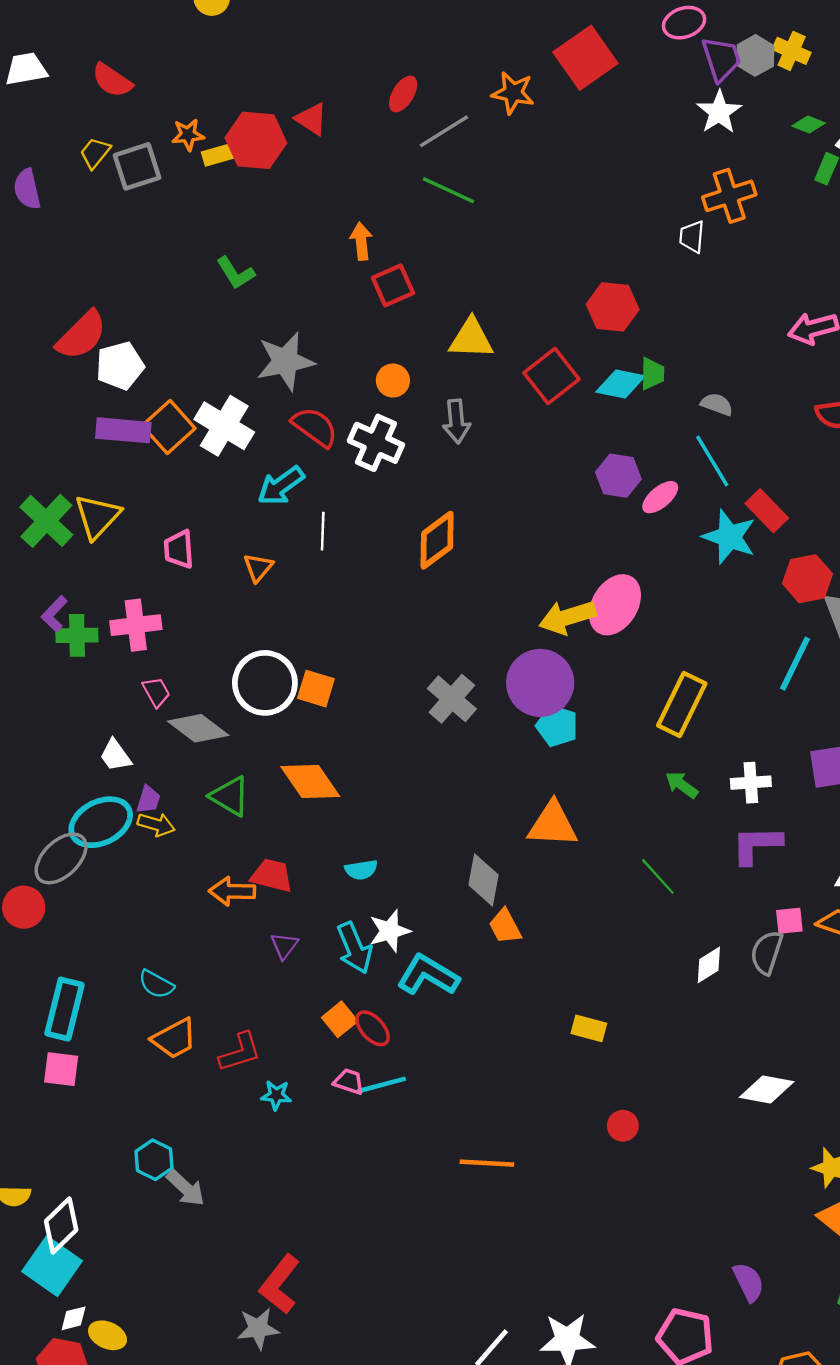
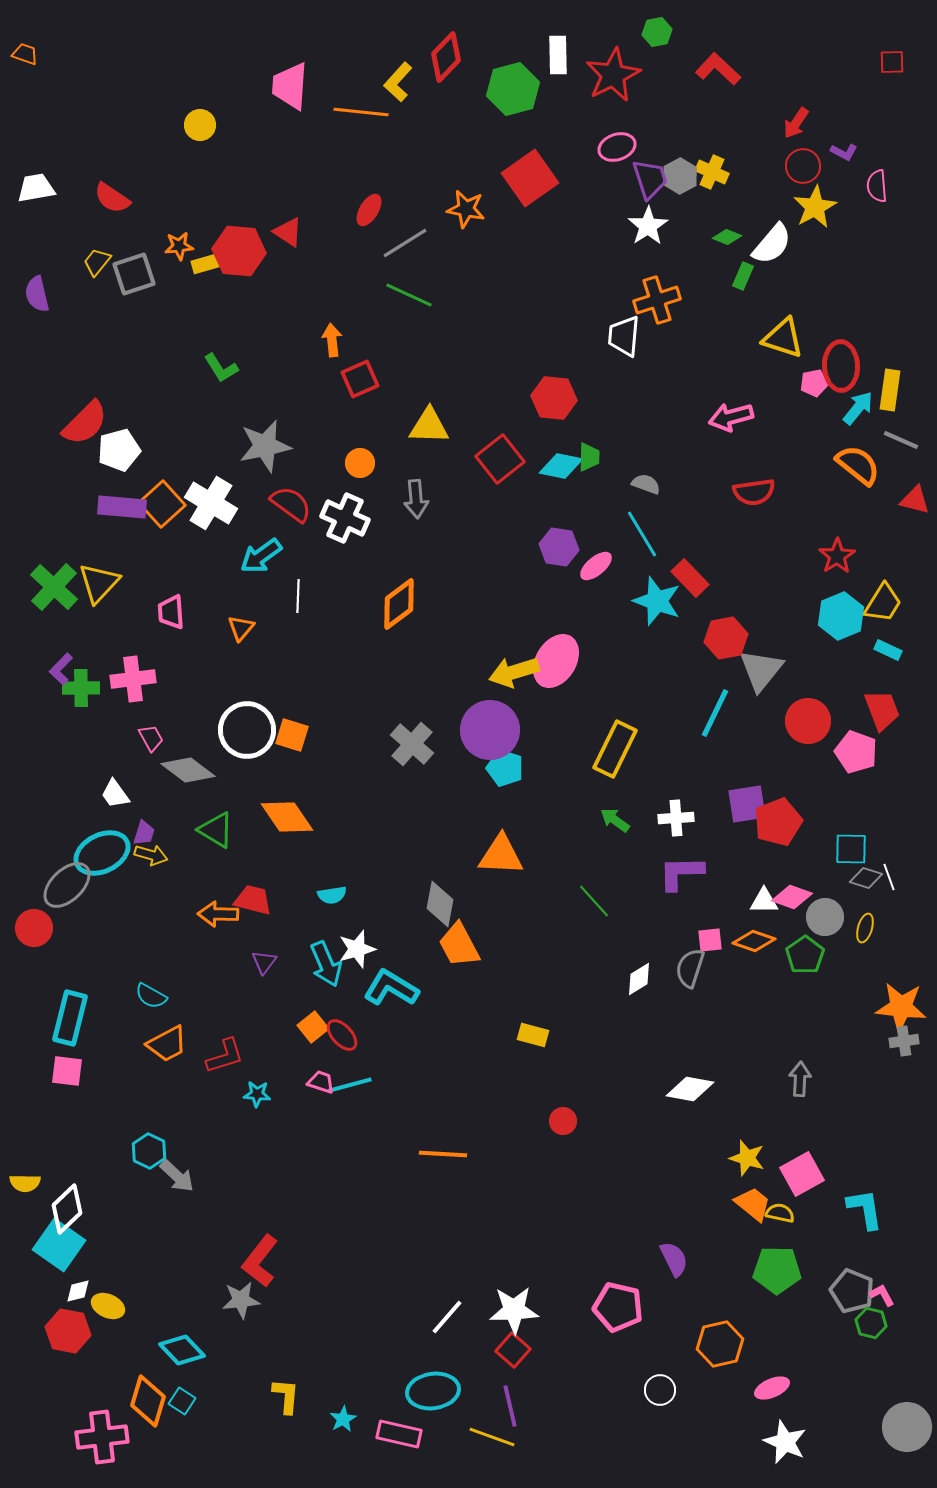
white trapezoid: (692, 237) -> (624, 336), size x1.4
orange trapezoid: (505, 926) -> (459, 945), size x1.4

